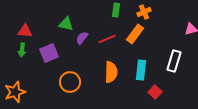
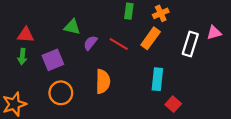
red line: (107, 39) -> (119, 44), turned 54
white rectangle: (174, 61) -> (190, 44), moved
orange semicircle: (111, 72) -> (103, 81), moved
orange circle: (70, 82) -> (61, 93), moved

